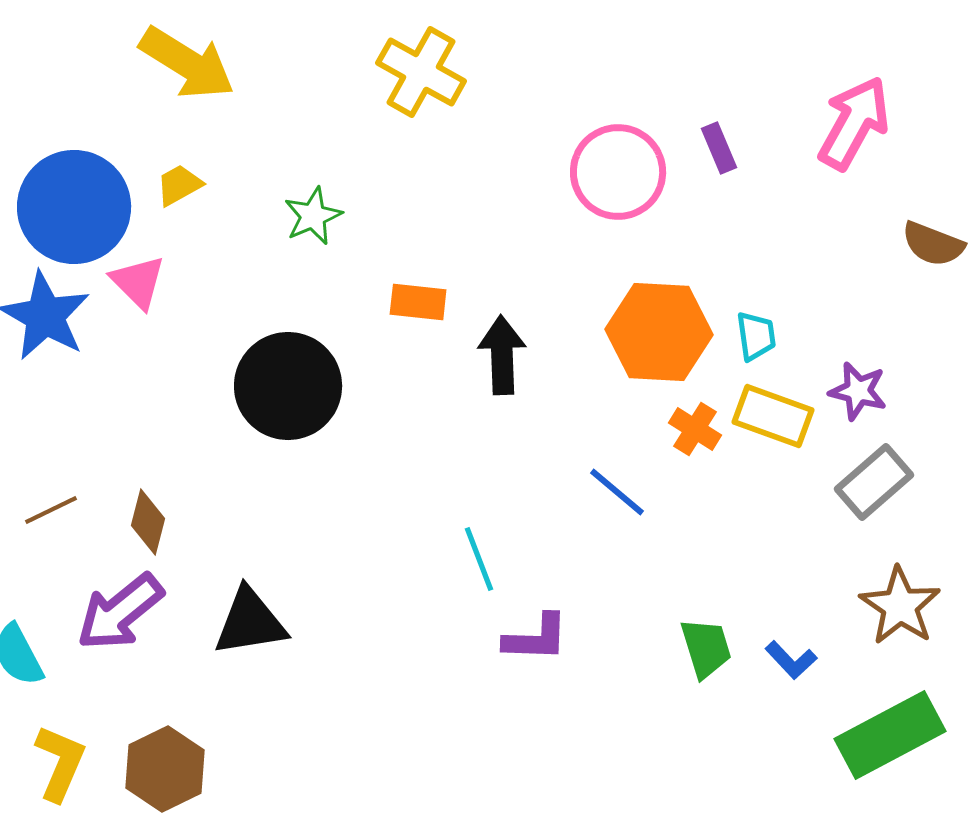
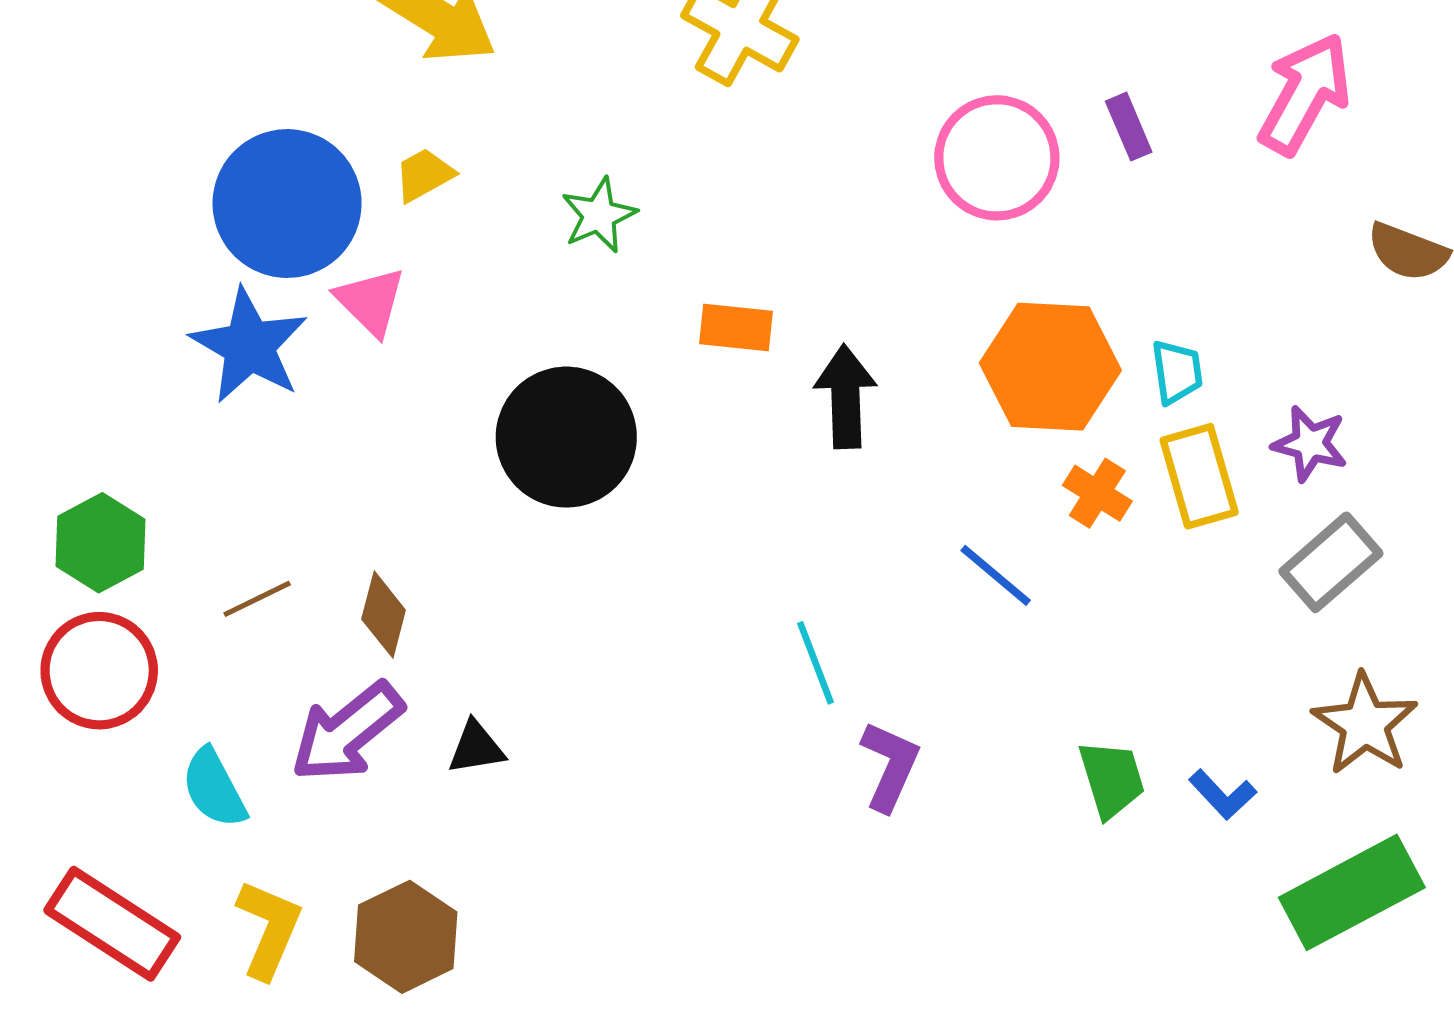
yellow rectangle: (773, 416) -> (1199, 476), turned 54
black triangle: (250, 622) -> (476, 748), moved, size x0.6
purple L-shape: (536, 638) -> (890, 766), turned -68

